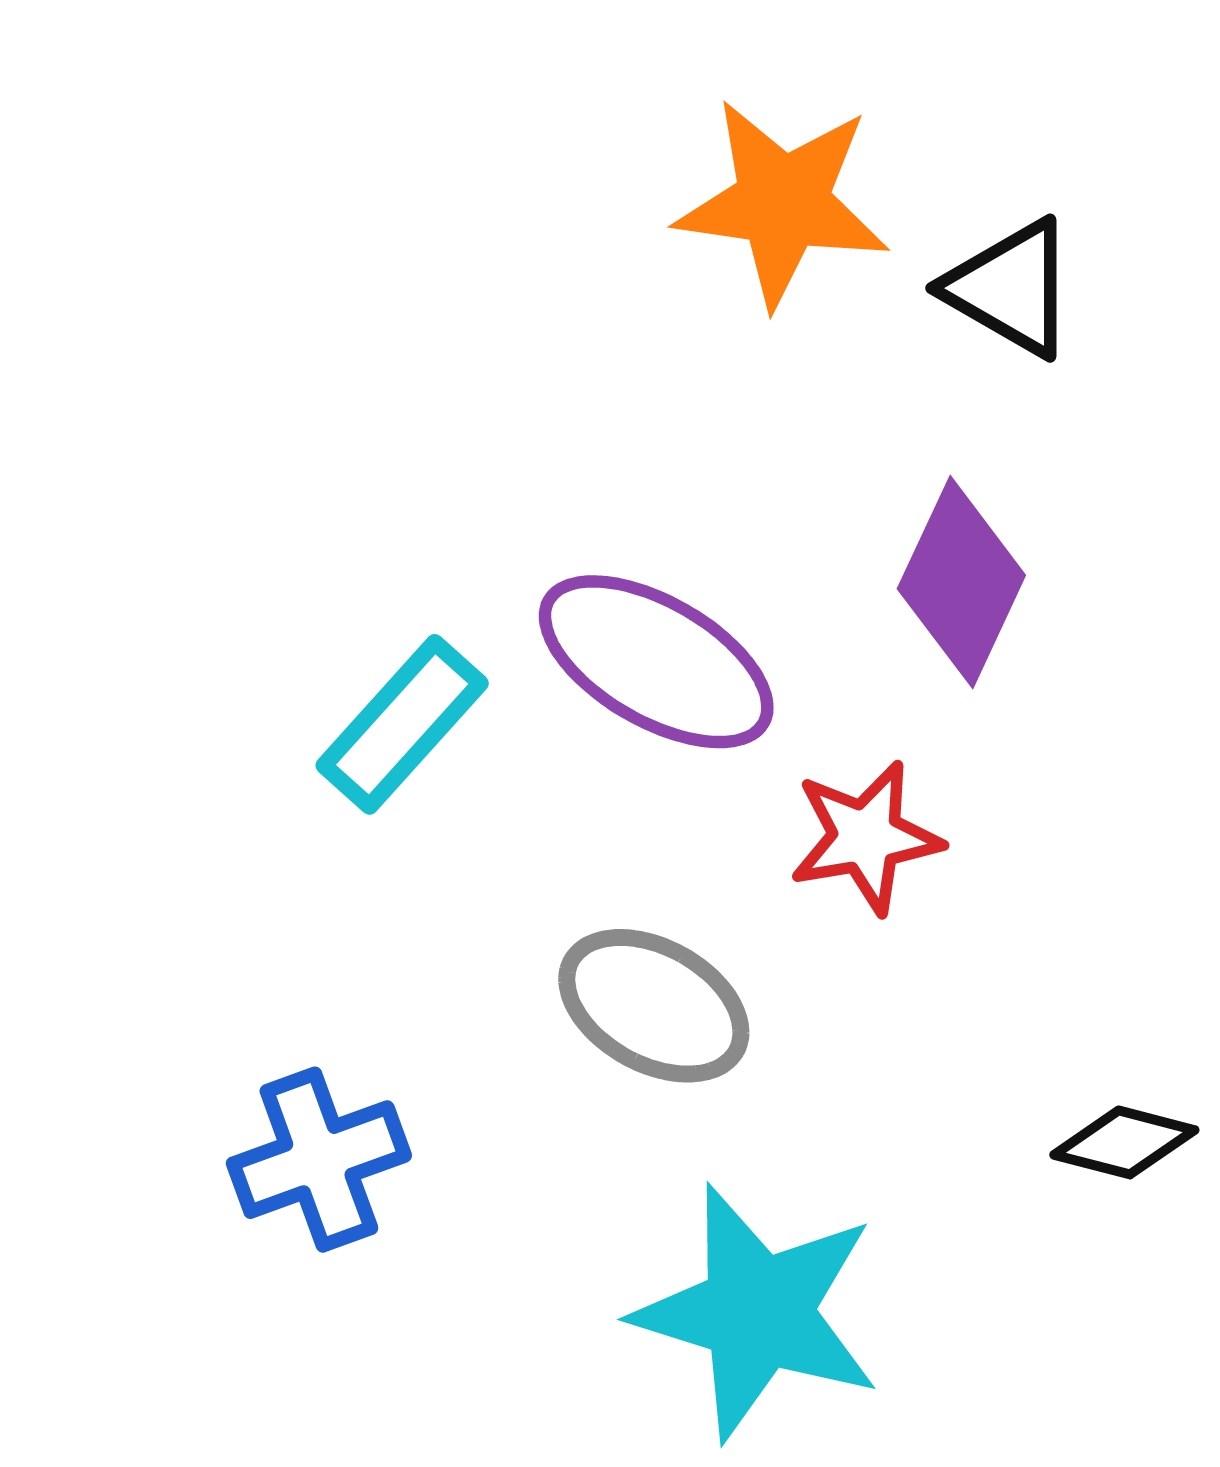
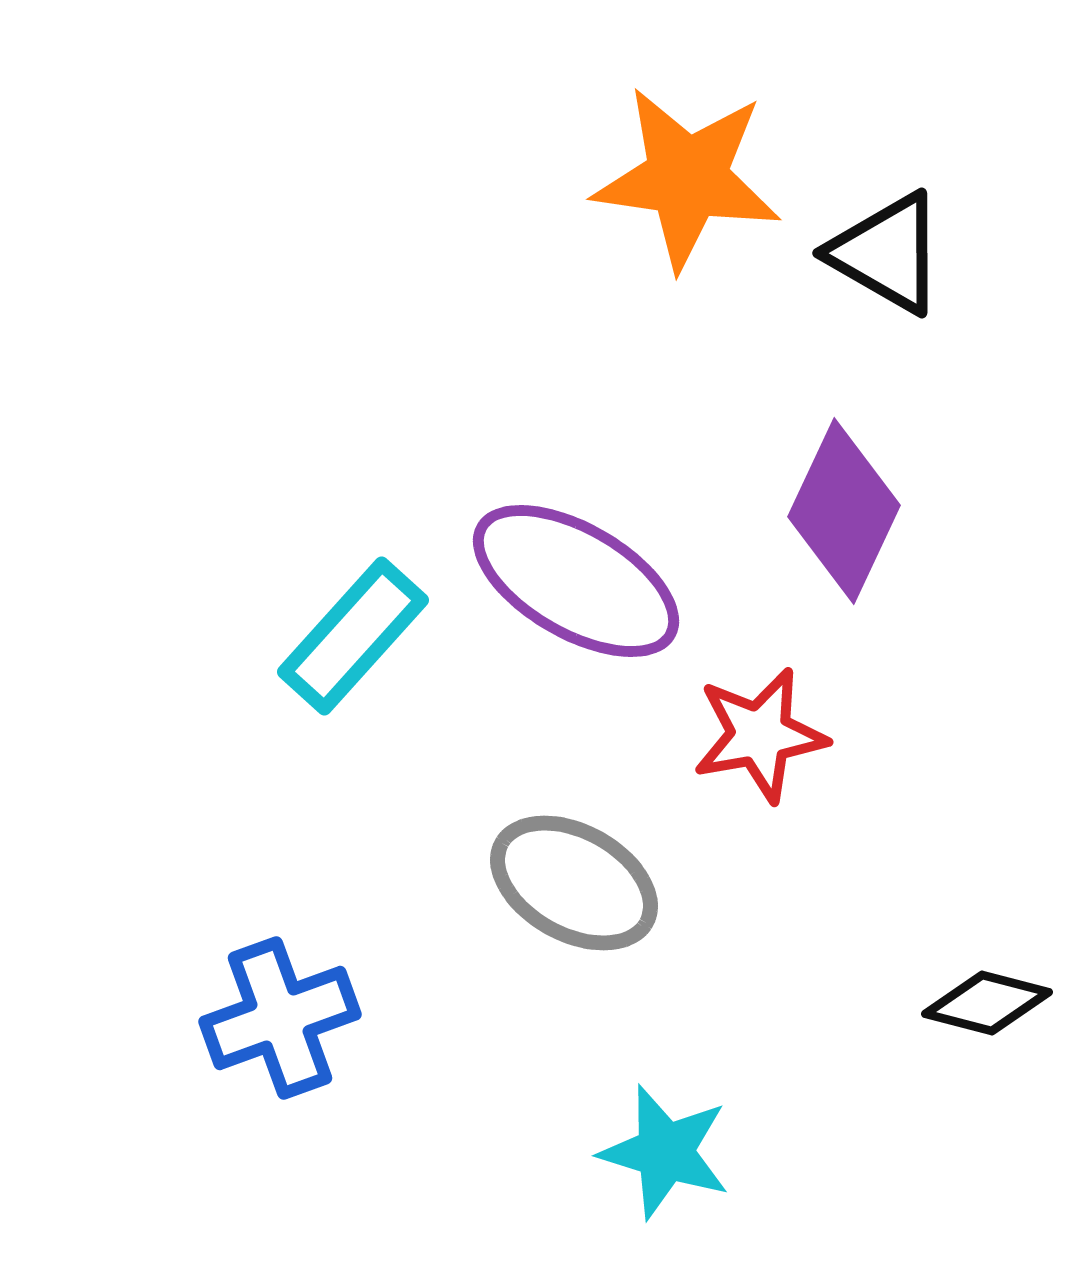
cyan star: (758, 1312) -> (665, 1152), size x0.6

